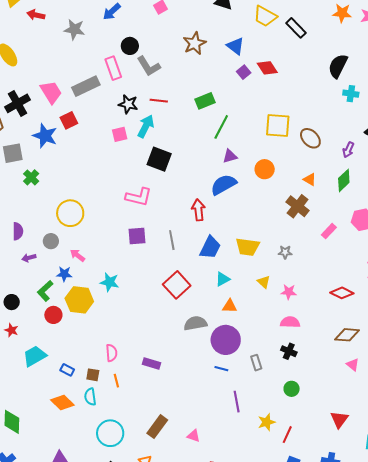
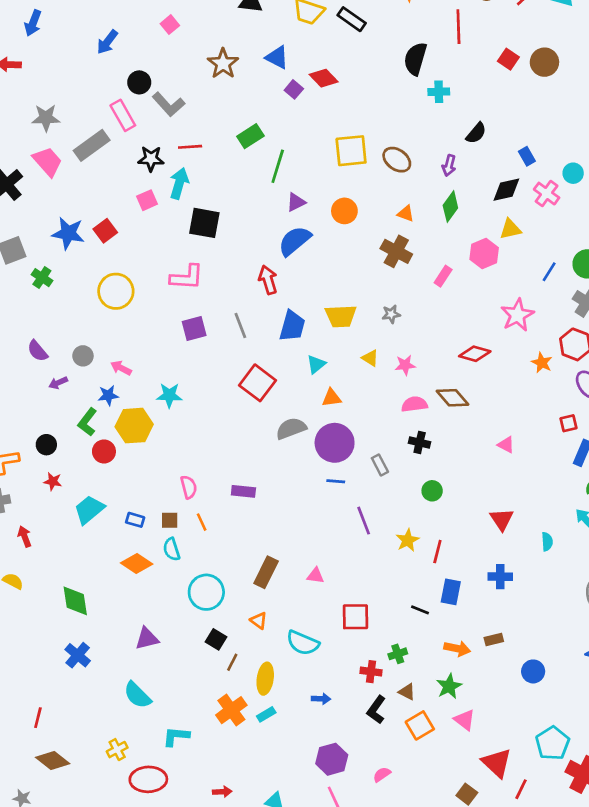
gray star: (74, 29) -> (46, 118), moved
red square: (69, 120) -> (105, 231), moved
blue star: (45, 136) -> (68, 233), moved
yellow circle: (70, 213) -> (116, 291), moved
purple semicircle: (18, 231) -> (37, 351), turned 150
brown diamond: (347, 335) -> (452, 398), moved, turned 55

